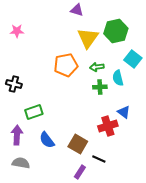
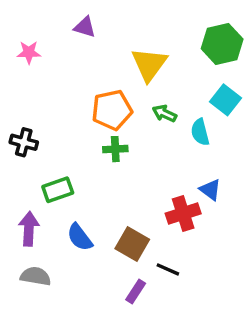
purple triangle: (77, 10) -> (85, 27), moved
green hexagon: (116, 31) -> (222, 44), moved
green arrow: (97, 67) -> (164, 113), turned 32
green cross: (100, 87) -> (115, 149), moved

